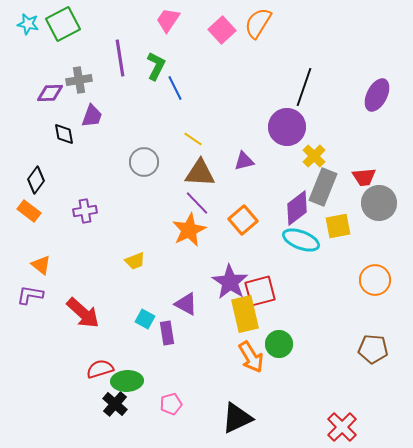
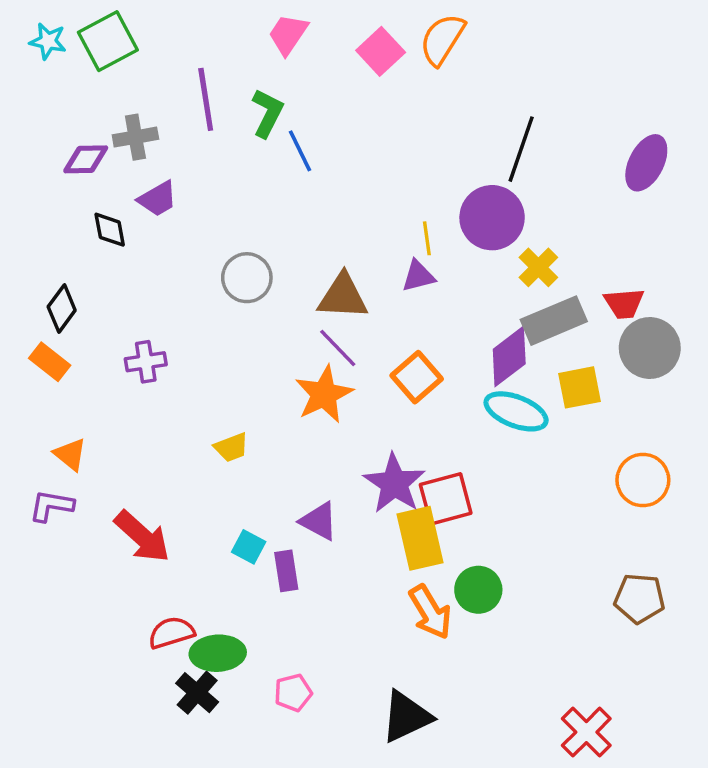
purple trapezoid: (92, 116) -> (158, 199), turned 40
yellow line: (193, 139) -> (427, 238), moved, turned 48
gray rectangle: (323, 187) -> (554, 321), turned 45

